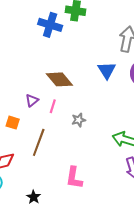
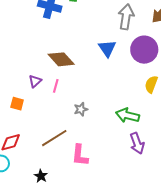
gray star: (79, 120) -> (81, 109), moved
brown line: (39, 142) -> (54, 138), moved, turned 40

